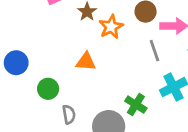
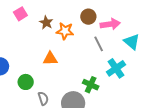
orange star: (111, 27) -> (65, 31), turned -30

